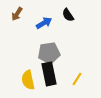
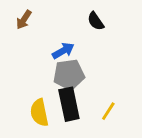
blue arrow: (44, 23) -> (63, 51), moved

